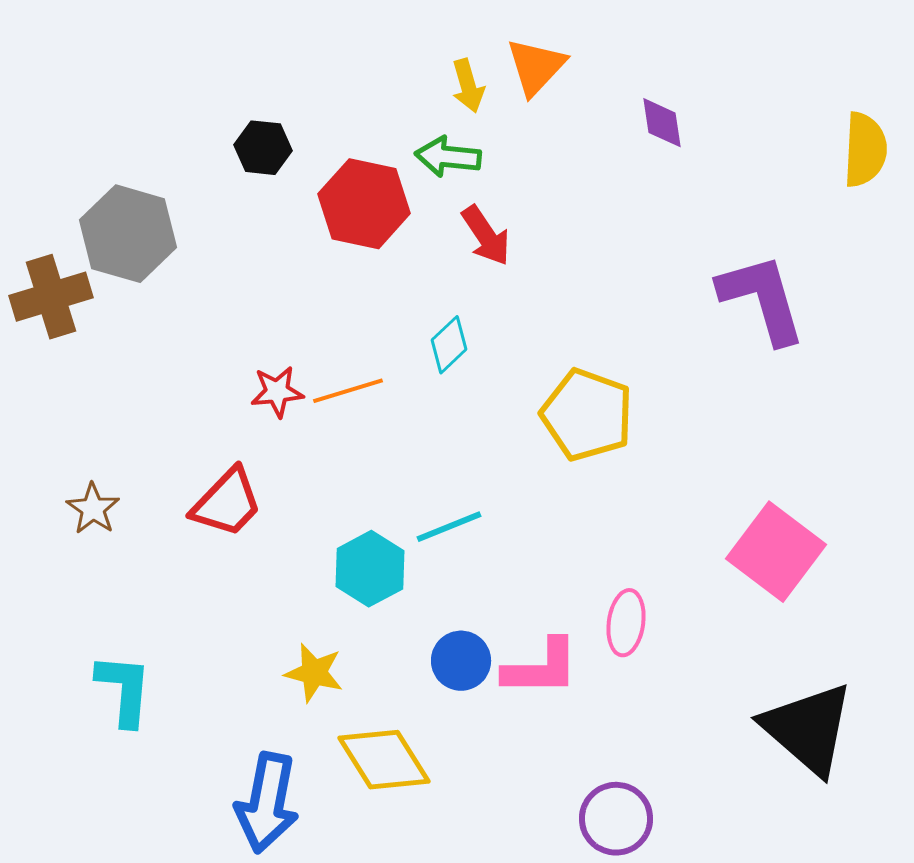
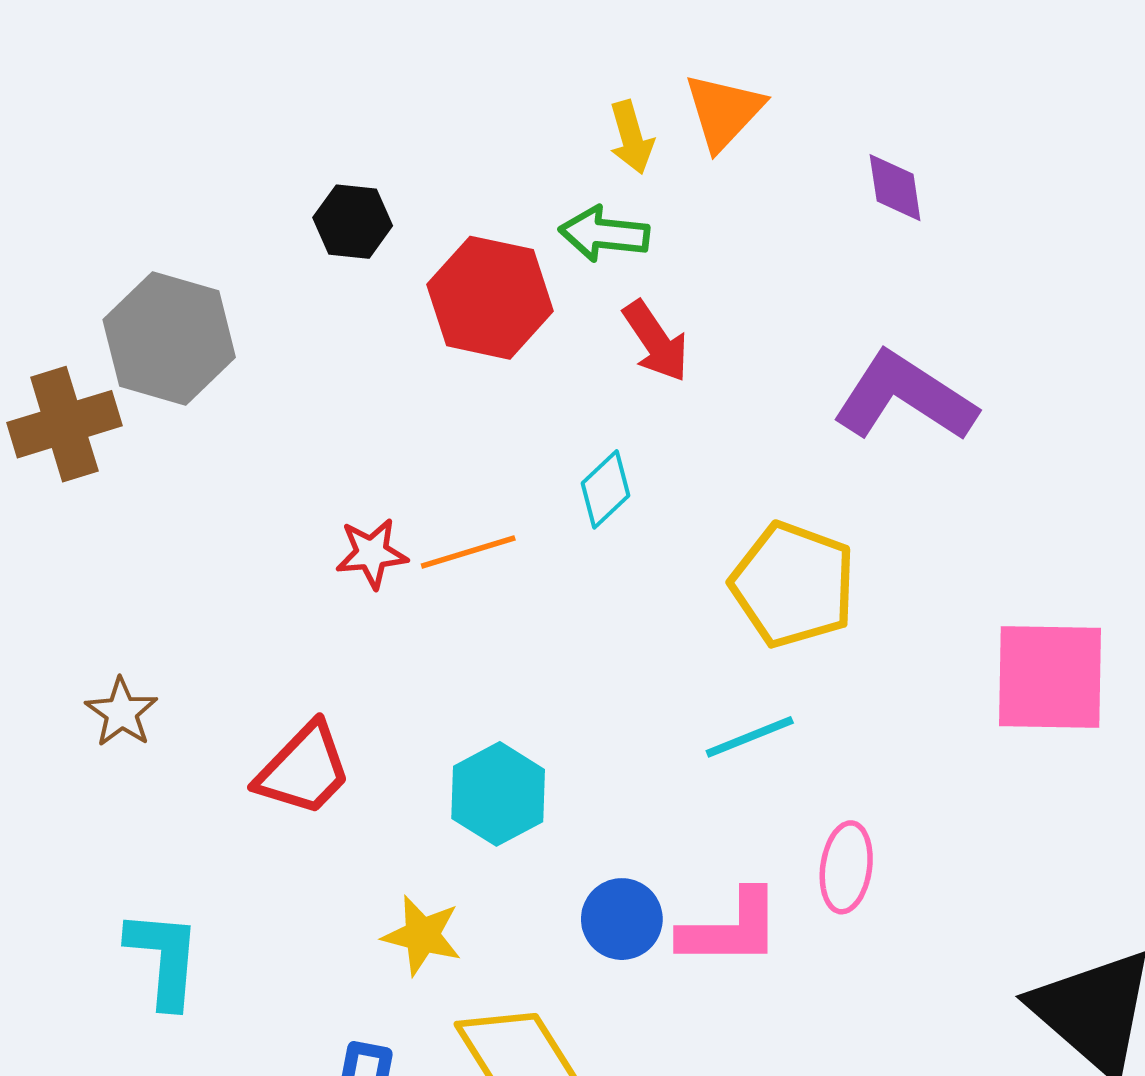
purple L-shape: (762, 299) -> (905, 397), moved, turned -41
red trapezoid: (227, 503) -> (304, 769), moved
cyan line: (449, 527) -> (750, 737), moved
pink square: (776, 552) -> (1050, 677), moved, turned -36

